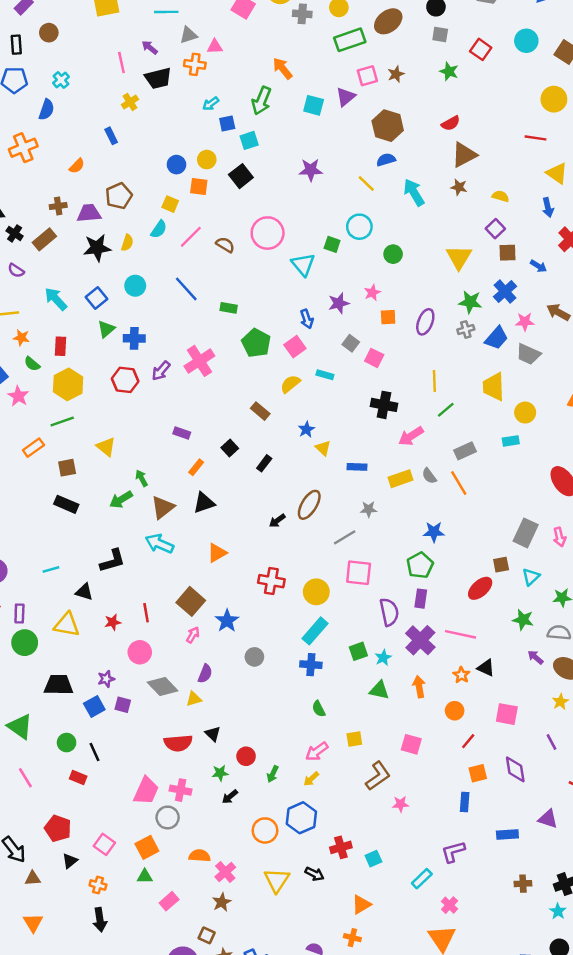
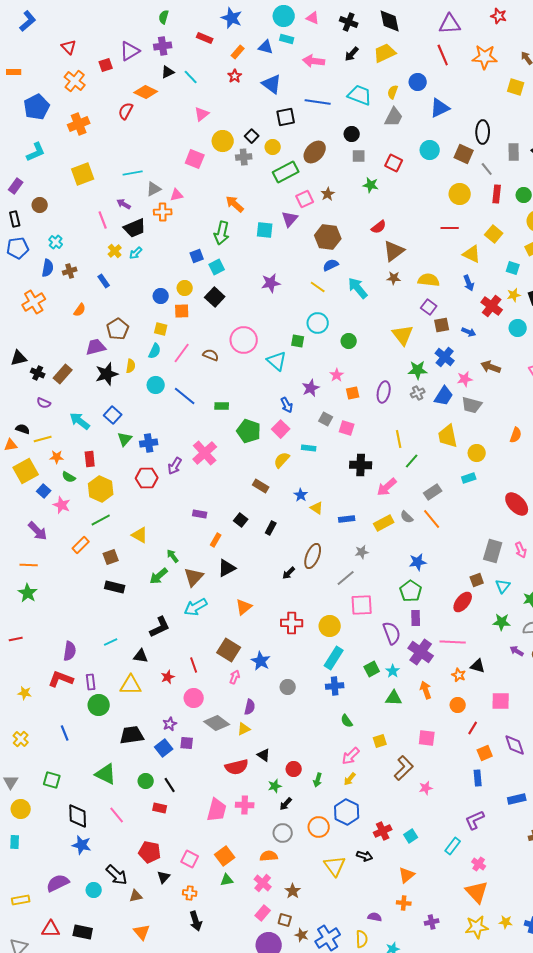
cyan arrow: (211, 104) -> (136, 253), moved
yellow semicircle: (500, 196) -> (429, 280), size x1.5
brown cross: (58, 206) -> (70, 271), moved
cyan circle: (135, 286) -> (156, 385), moved
cyan arrow: (159, 544) -> (196, 607), turned -45
gray circle: (168, 817) -> (283, 833), moved
pink cross: (225, 872) -> (263, 883), moved
pink rectangle: (169, 901) -> (263, 913), moved

